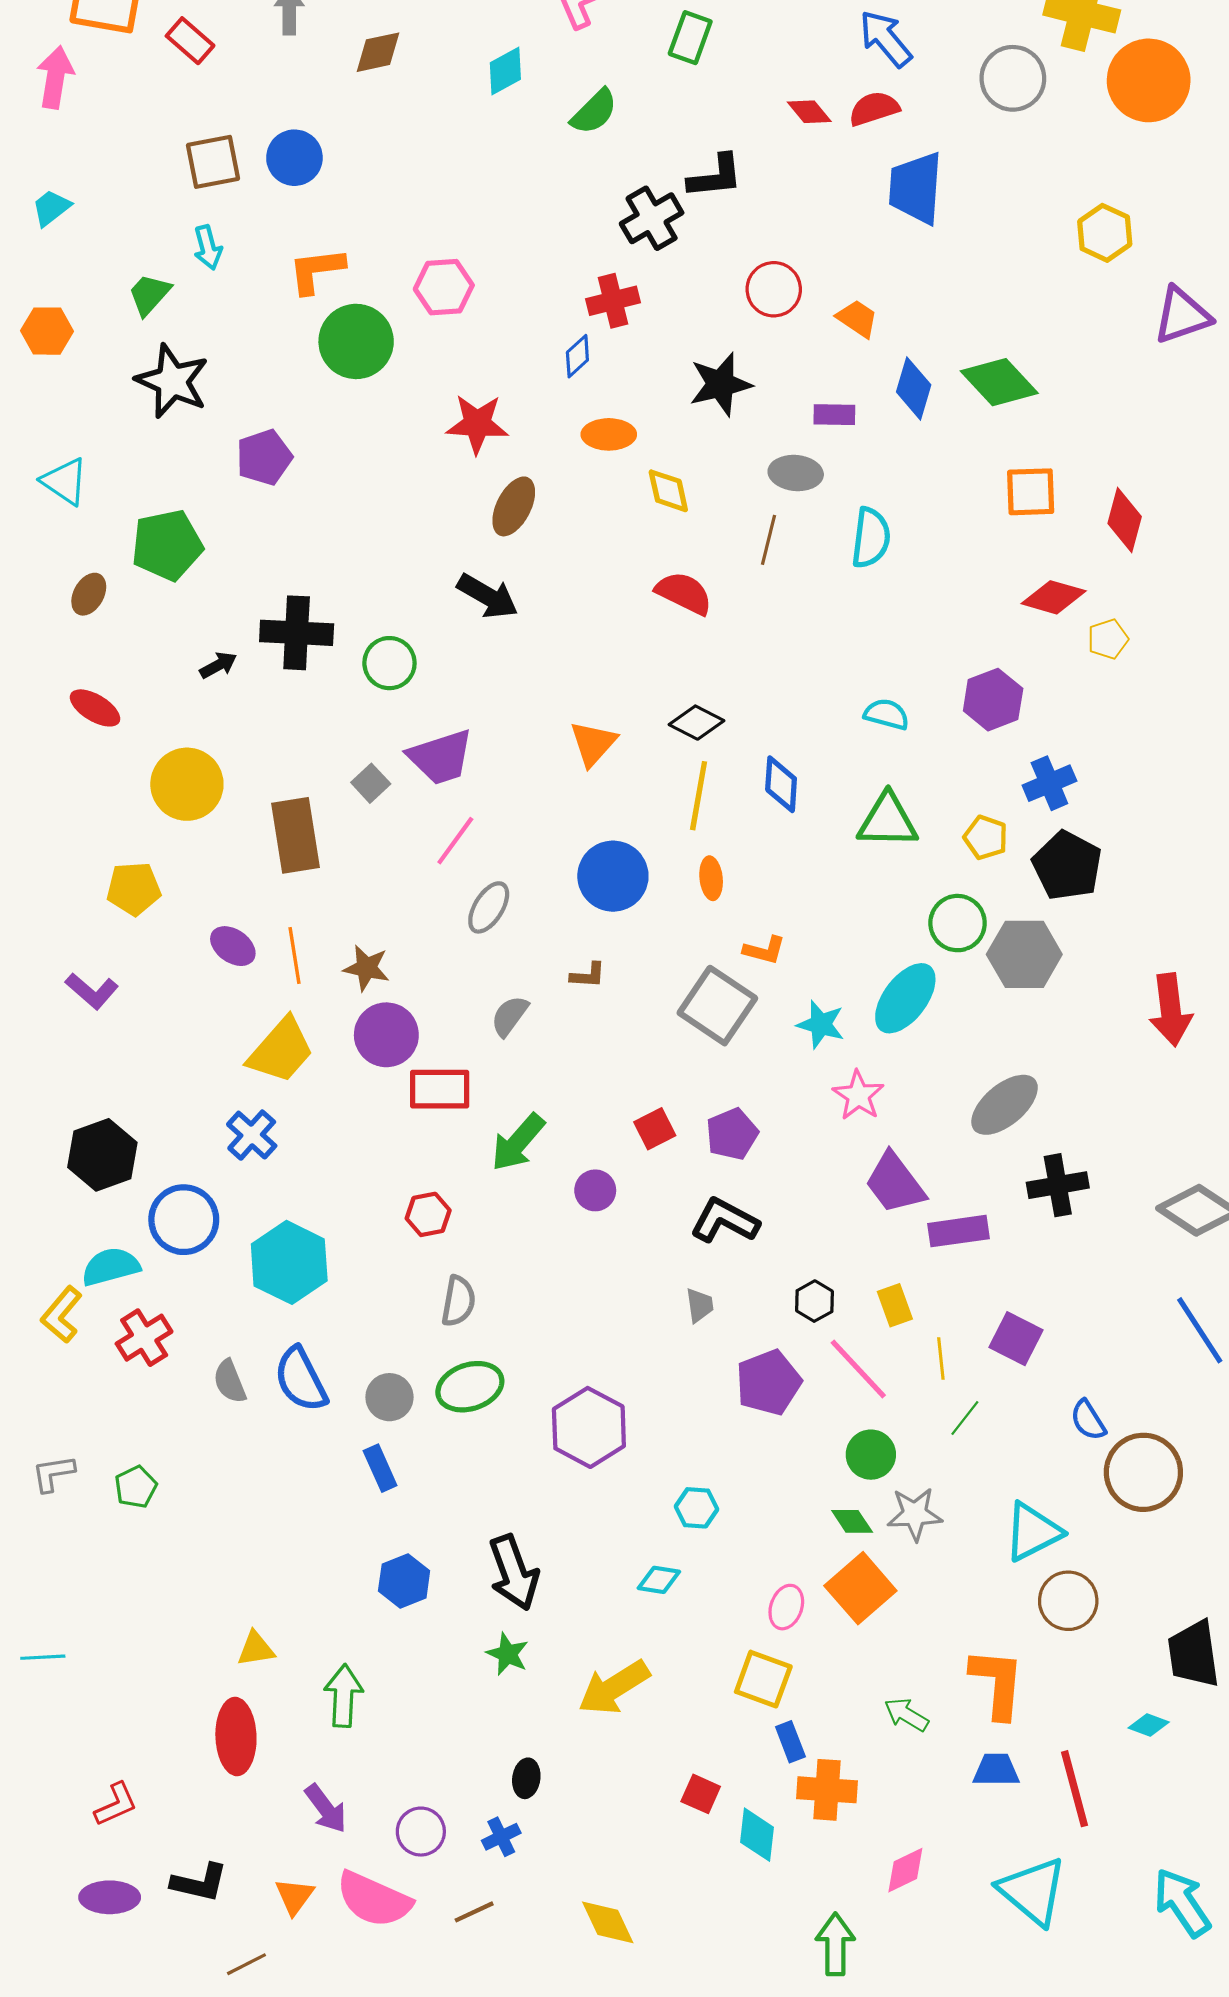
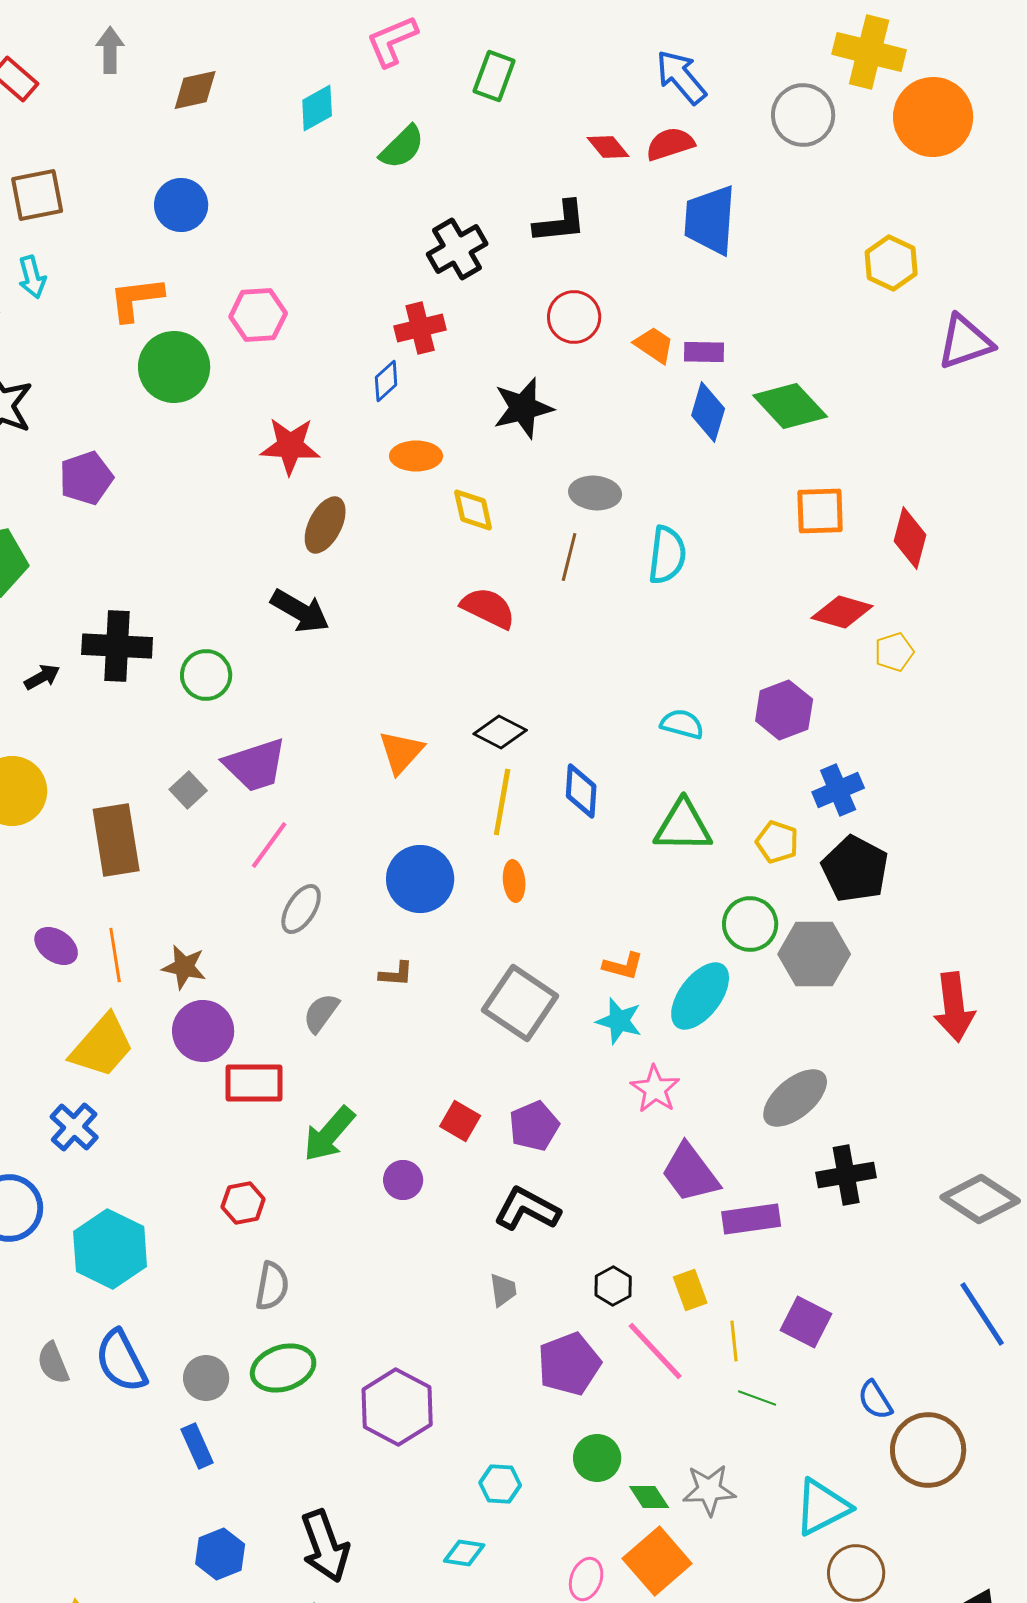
blue circle: (294, 158) -> (181, 205), moved
black L-shape: (715, 176) -> (560, 222), moved
purple rectangle: (834, 415) -> (704, 352), moved
orange L-shape: (764, 950) -> (623, 966), moved
red square: (655, 1129) -> (460, 1121), turned -33
green line: (965, 1418) -> (757, 1398), turned 72
green circle: (871, 1455) -> (597, 1458), moved

